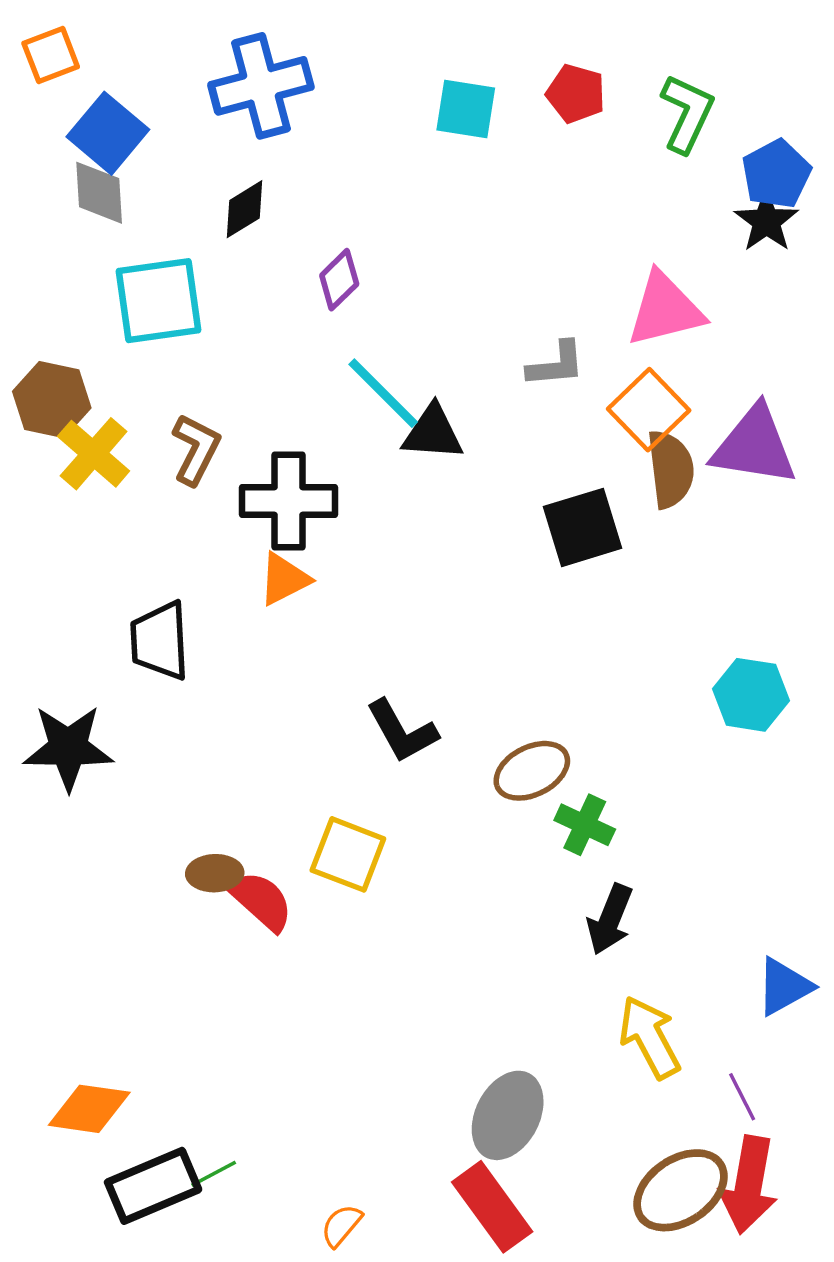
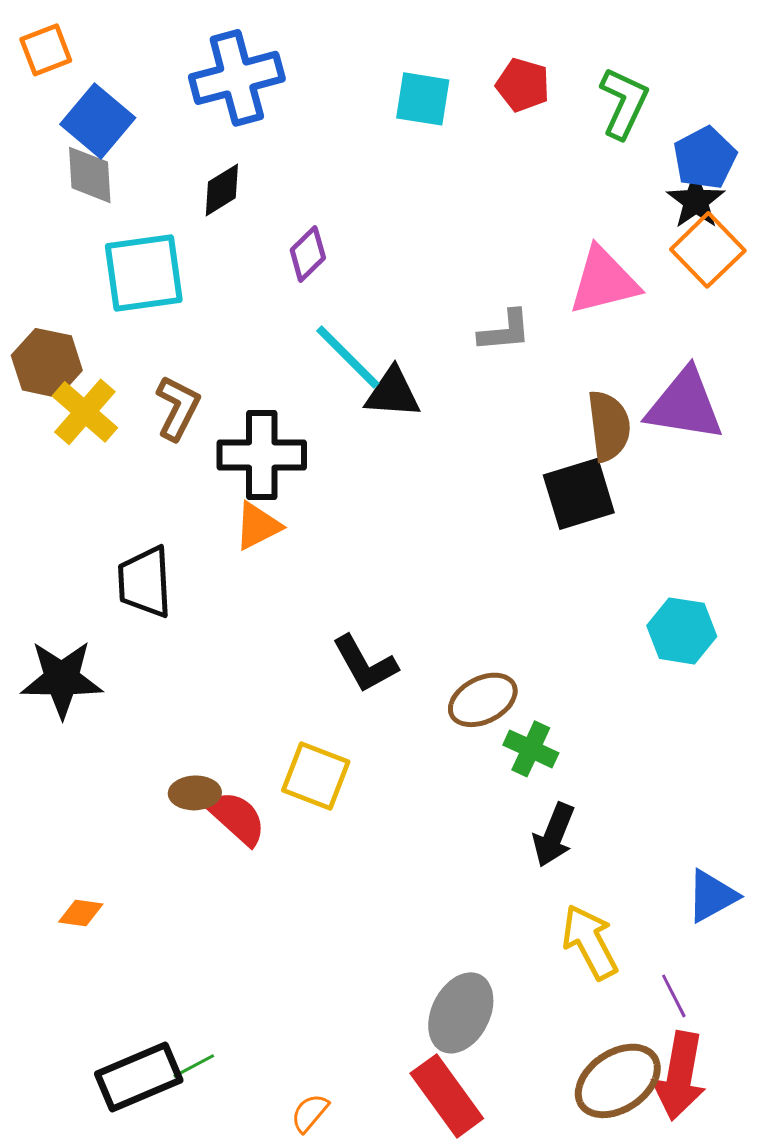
orange square: (649, 410) -> (708, 250), moved
black square: (582, 527) -> (579, 494), moved
orange diamond: (89, 1109) -> (81, 913), moved, size x0.6

